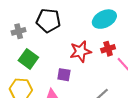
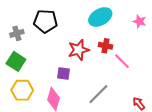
red cross: (108, 49) -> (105, 46), turned 32
green square: (28, 59) -> (16, 61), moved

